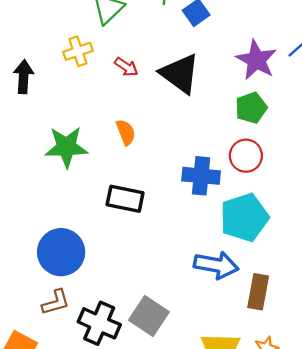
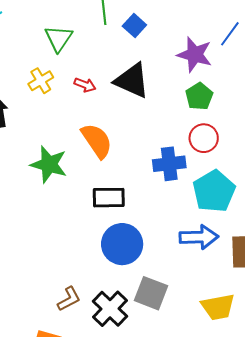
orange semicircle: (126, 132) -> (97, 141), size x1.6
green star: (66, 147) -> (49, 164), turned 30
blue circle: (61, 252) -> (122, 244), moved
black cross: (99, 323) -> (110, 309), turned 33

